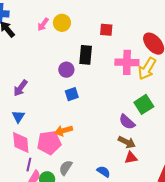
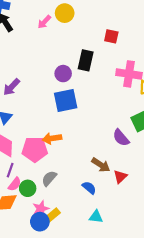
yellow circle: (62, 23) -> (65, 13), moved
blue square: (72, 94) -> (66, 101), size x1.6
brown arrow: (127, 142) -> (101, 165), moved
red triangle: (131, 158) -> (120, 177), turned -40

